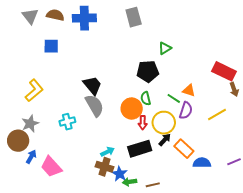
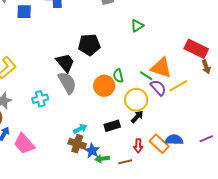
blue square: (51, 46) -> (24, 12), moved
black pentagon: (148, 71) -> (89, 45), moved
orange triangle: (189, 90) -> (161, 68), size x1.6
purple semicircle: (186, 111) -> (158, 88), turned -60
yellow line: (217, 115) -> (178, 86), moved
red arrow: (143, 123) -> (138, 146), moved
black rectangle: (140, 149) -> (112, 126), size x0.7
orange rectangle: (184, 149) -> (159, 144), moved

